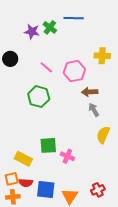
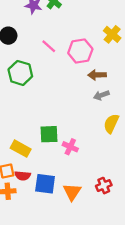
yellow cross: (102, 56) -> (112, 34), turned 35
green hexagon: (39, 97) -> (20, 73), moved
gray arrow: (94, 110) -> (101, 95), turned -80

